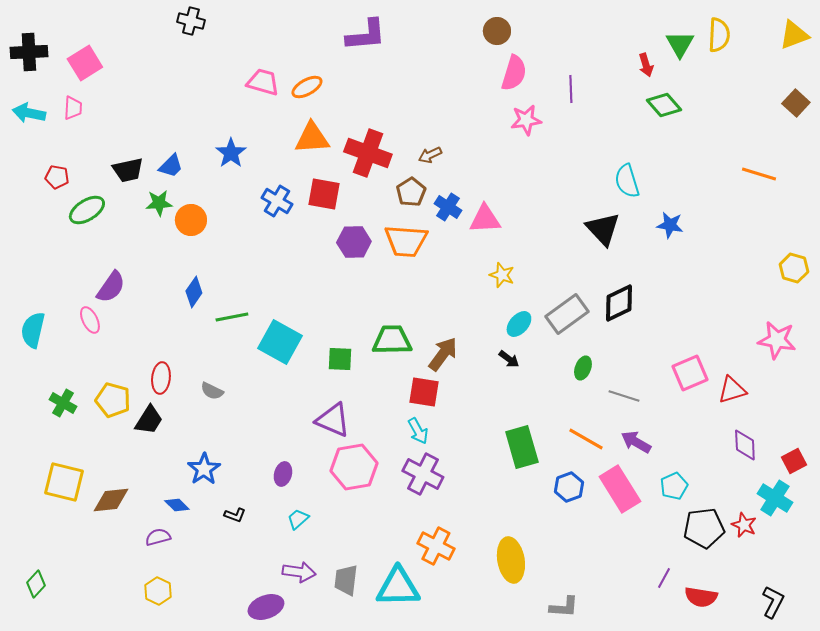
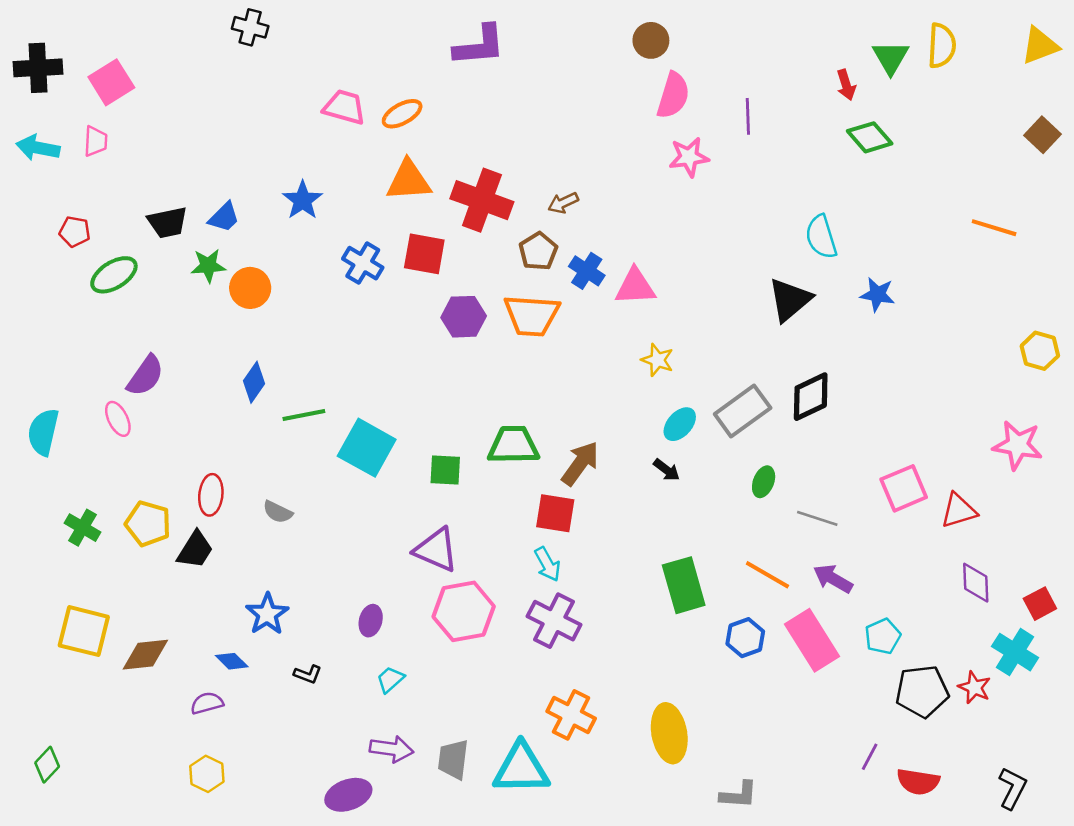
black triangle: (603, 229) -> (790, 300), turned 33

